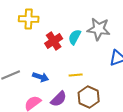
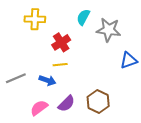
cyan semicircle: (75, 37) -> (83, 17), moved
yellow line: (76, 75) -> (60, 65), moved

